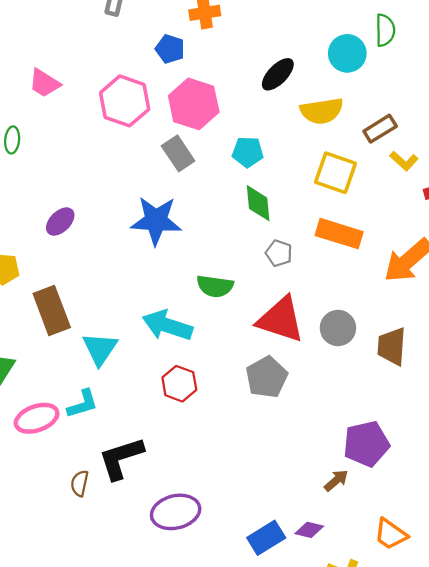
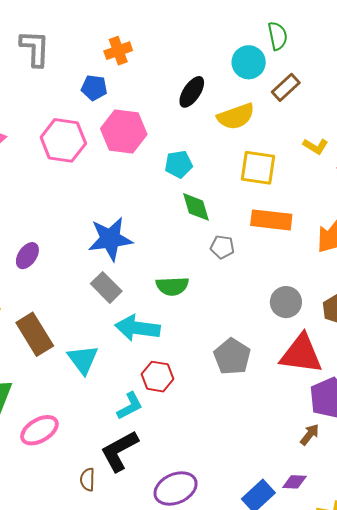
brown rectangle: (380, 129) -> (286, 87), moved
gray rectangle: (178, 153) -> (106, 287), moved
red triangle: (281, 320) -> (301, 354), moved
cyan L-shape: (83, 404) -> (130, 406), moved

